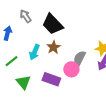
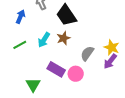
pink circle: (71, 69) -> (76, 74), moved
green triangle: (23, 82) -> (33, 85), moved

